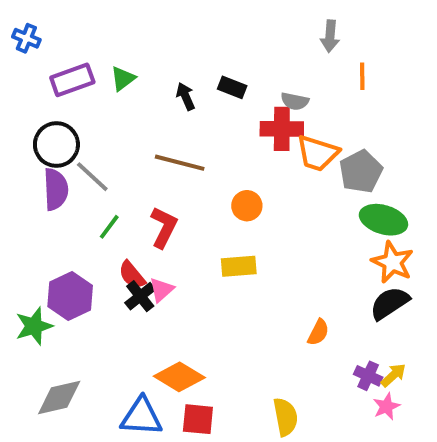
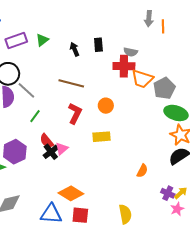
orange line: (362, 76) -> (163, 26), moved
black rectangle: (232, 87) -> (98, 45), turned 64
red L-shape: (164, 227) -> (75, 113), moved

